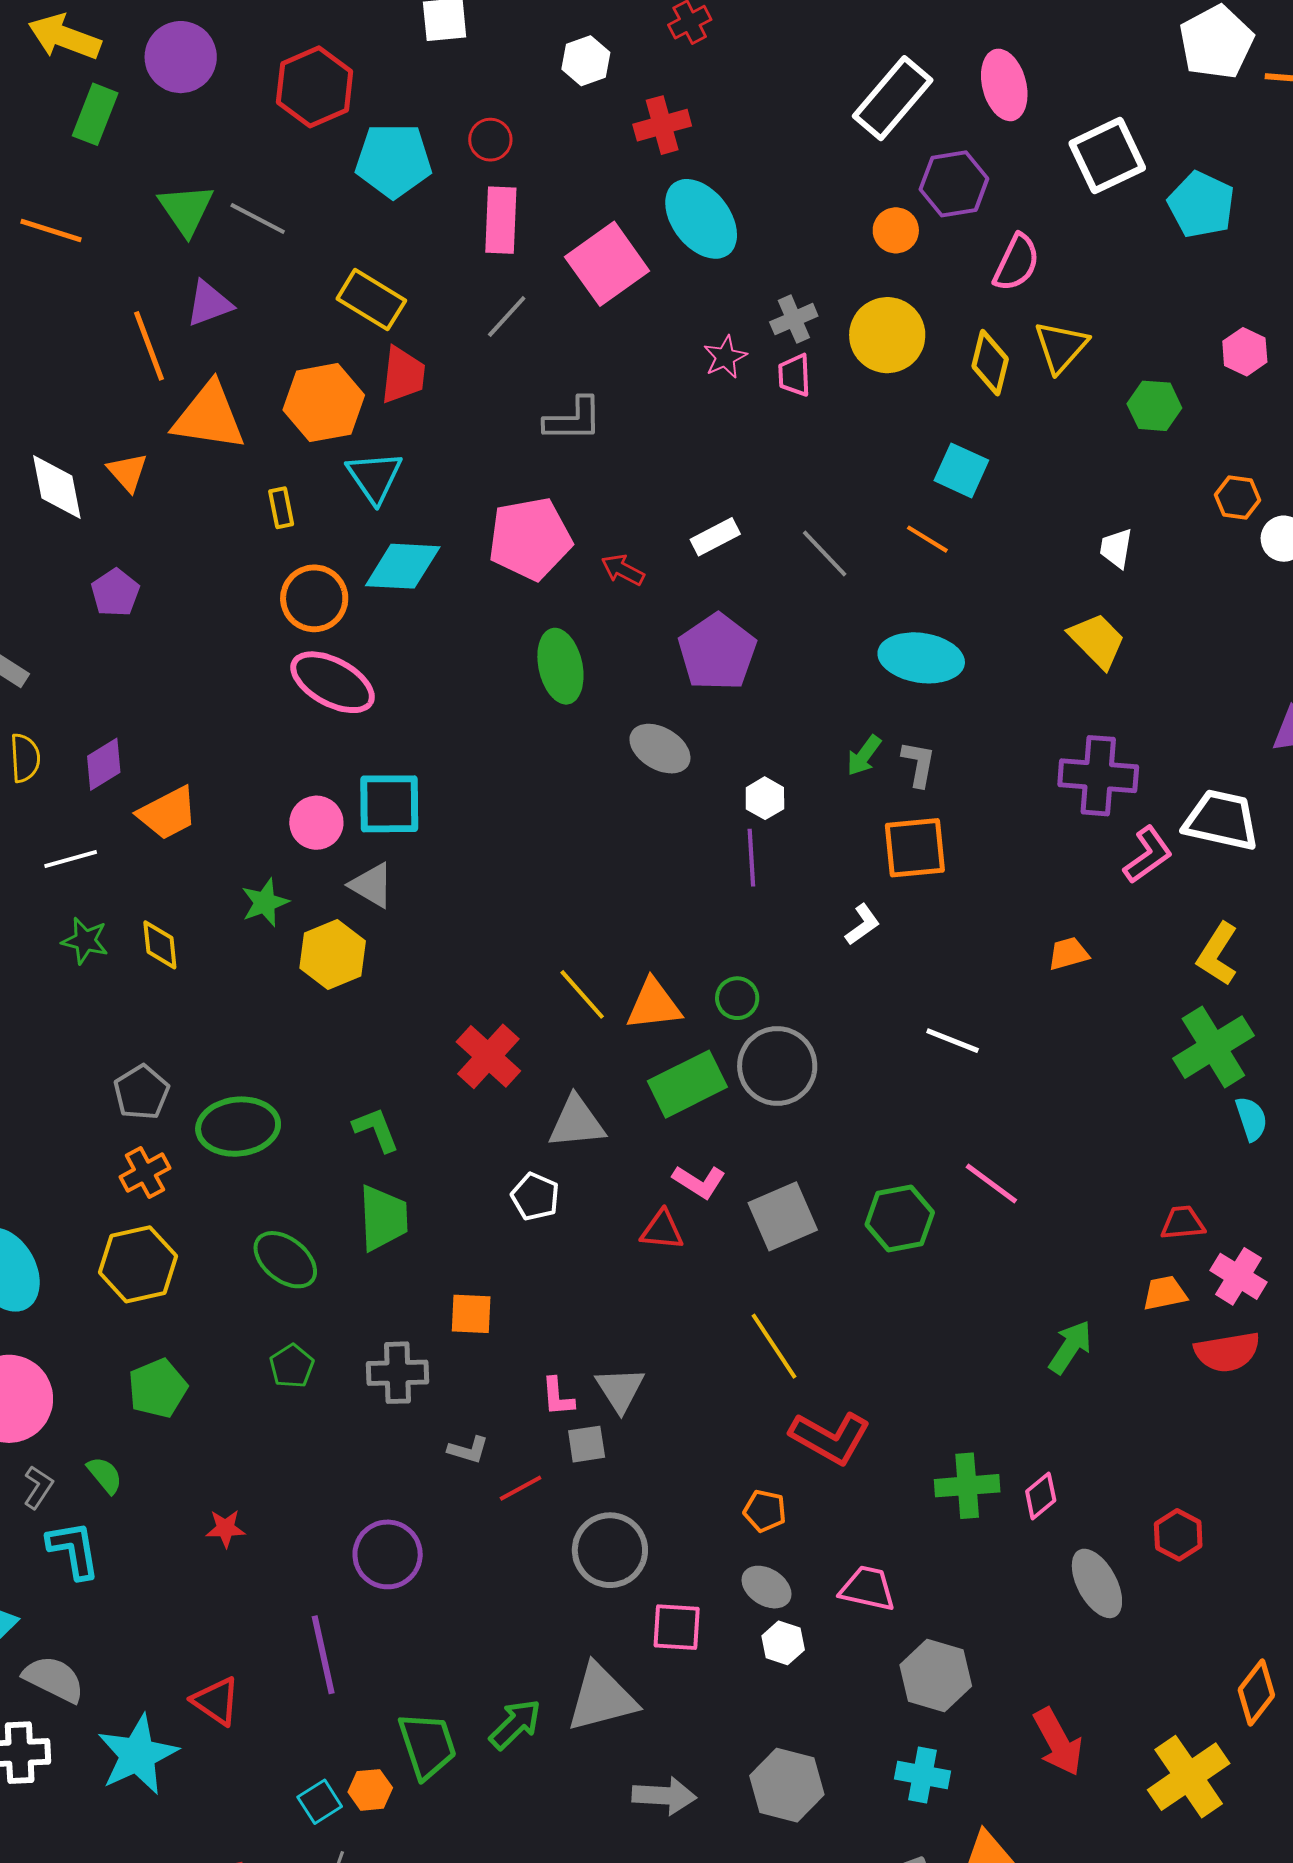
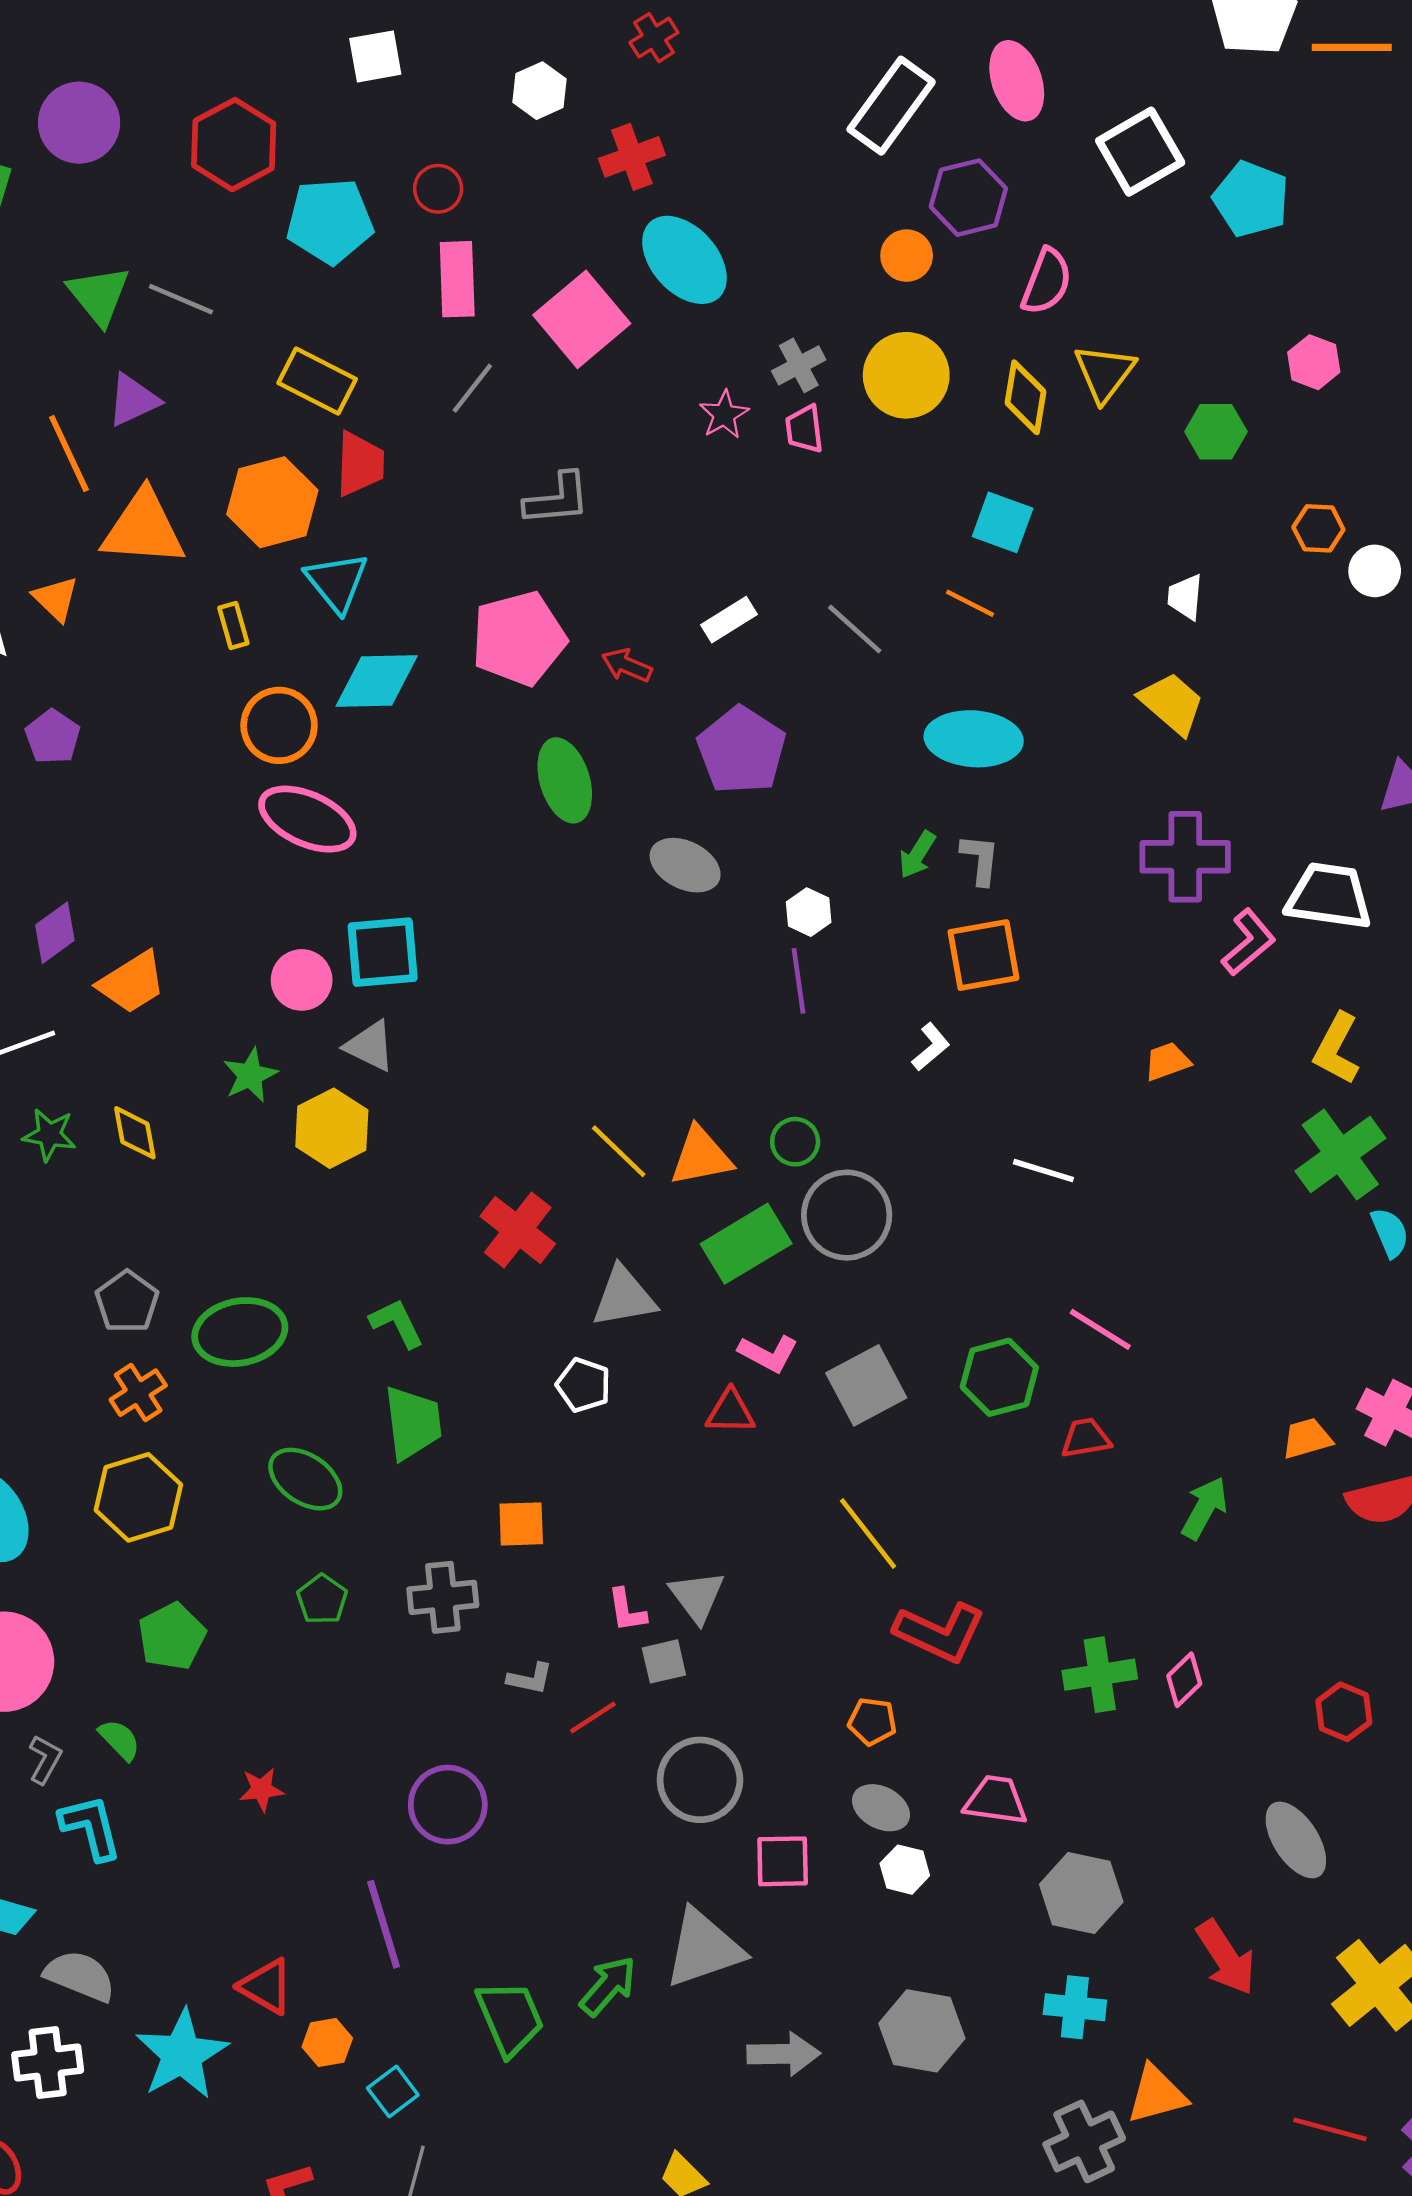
red trapezoid: (1183, 1223) -> (1086, 1438), moved
gray ellipse: (1097, 1583) -> (1296, 1840), moved
orange hexagon: (370, 1790) -> (327, 2042), moved

